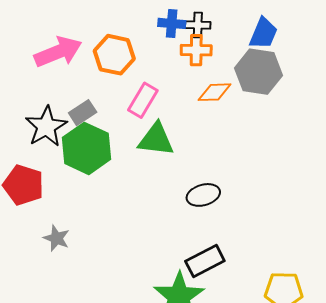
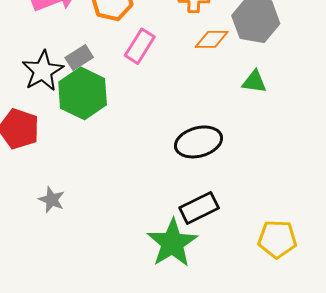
green triangle: (156, 140) -> (254, 82), moved, size x0.7
black ellipse: (203, 195) -> (199, 142), size x1.4
gray star: (56, 238) -> (52, 200), moved

